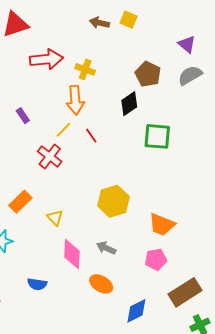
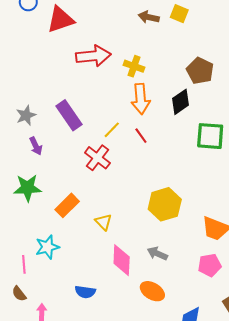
orange arrow: (75, 100) -> (141, 99), moved
purple rectangle: (23, 116) -> (69, 115), size x1.8

